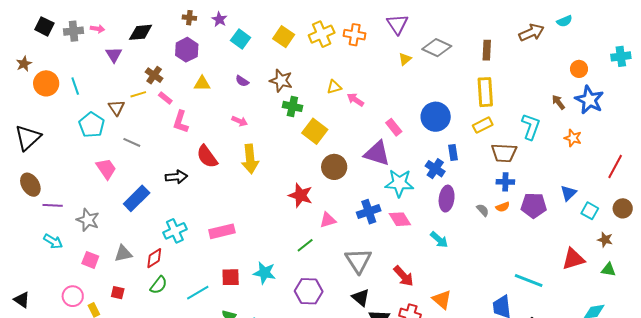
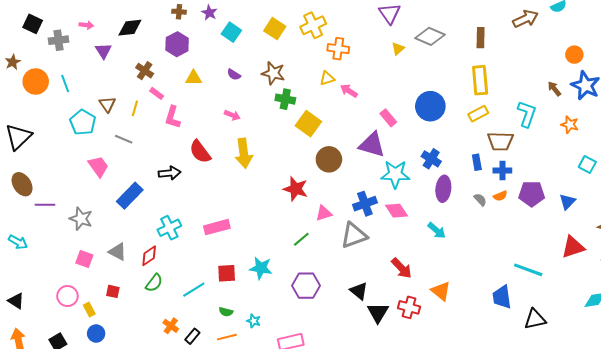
gray cross: (73, 31) -> (59, 40), moved
orange cross: (355, 35) -> (338, 49), moved
yellow line: (138, 94) -> (135, 108), moved, turned -56
blue rectangle: (453, 152) -> (477, 162), moved
blue triangle: (569, 193) -> (567, 202), moved
cyan square: (590, 211) -> (587, 164), moved
cyan arrow: (53, 241) -> (18, 242), moved
gray triangle: (123, 254) -> (118, 252), turned 42
gray triangle: (358, 261) -> (354, 235), moved, turned 44

